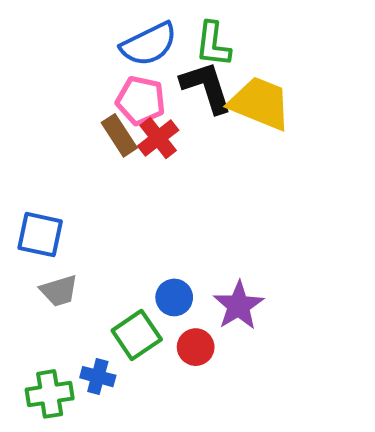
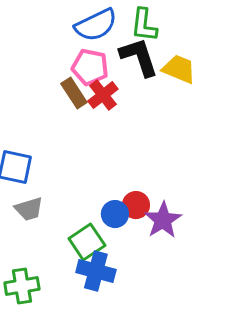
yellow trapezoid: (260, 103) -> (179, 69), size x0.7
red circle: (196, 347) -> (136, 205), moved
blue cross: (98, 377) -> (96, 271), moved, size x1.5

